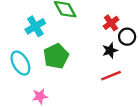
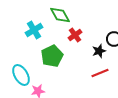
red cross: (111, 23) -> (75, 35), moved
cyan ellipse: (20, 63) -> (21, 75), moved

